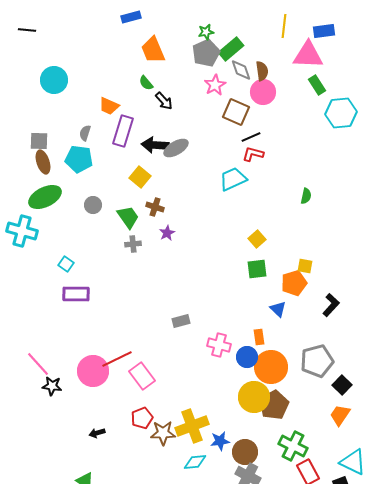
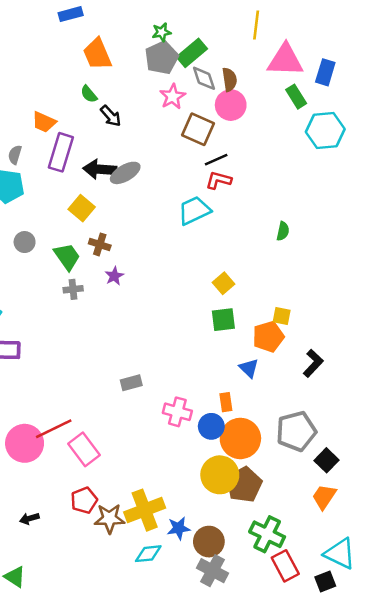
blue rectangle: (324, 31) -> (325, 72), moved, turned -65

